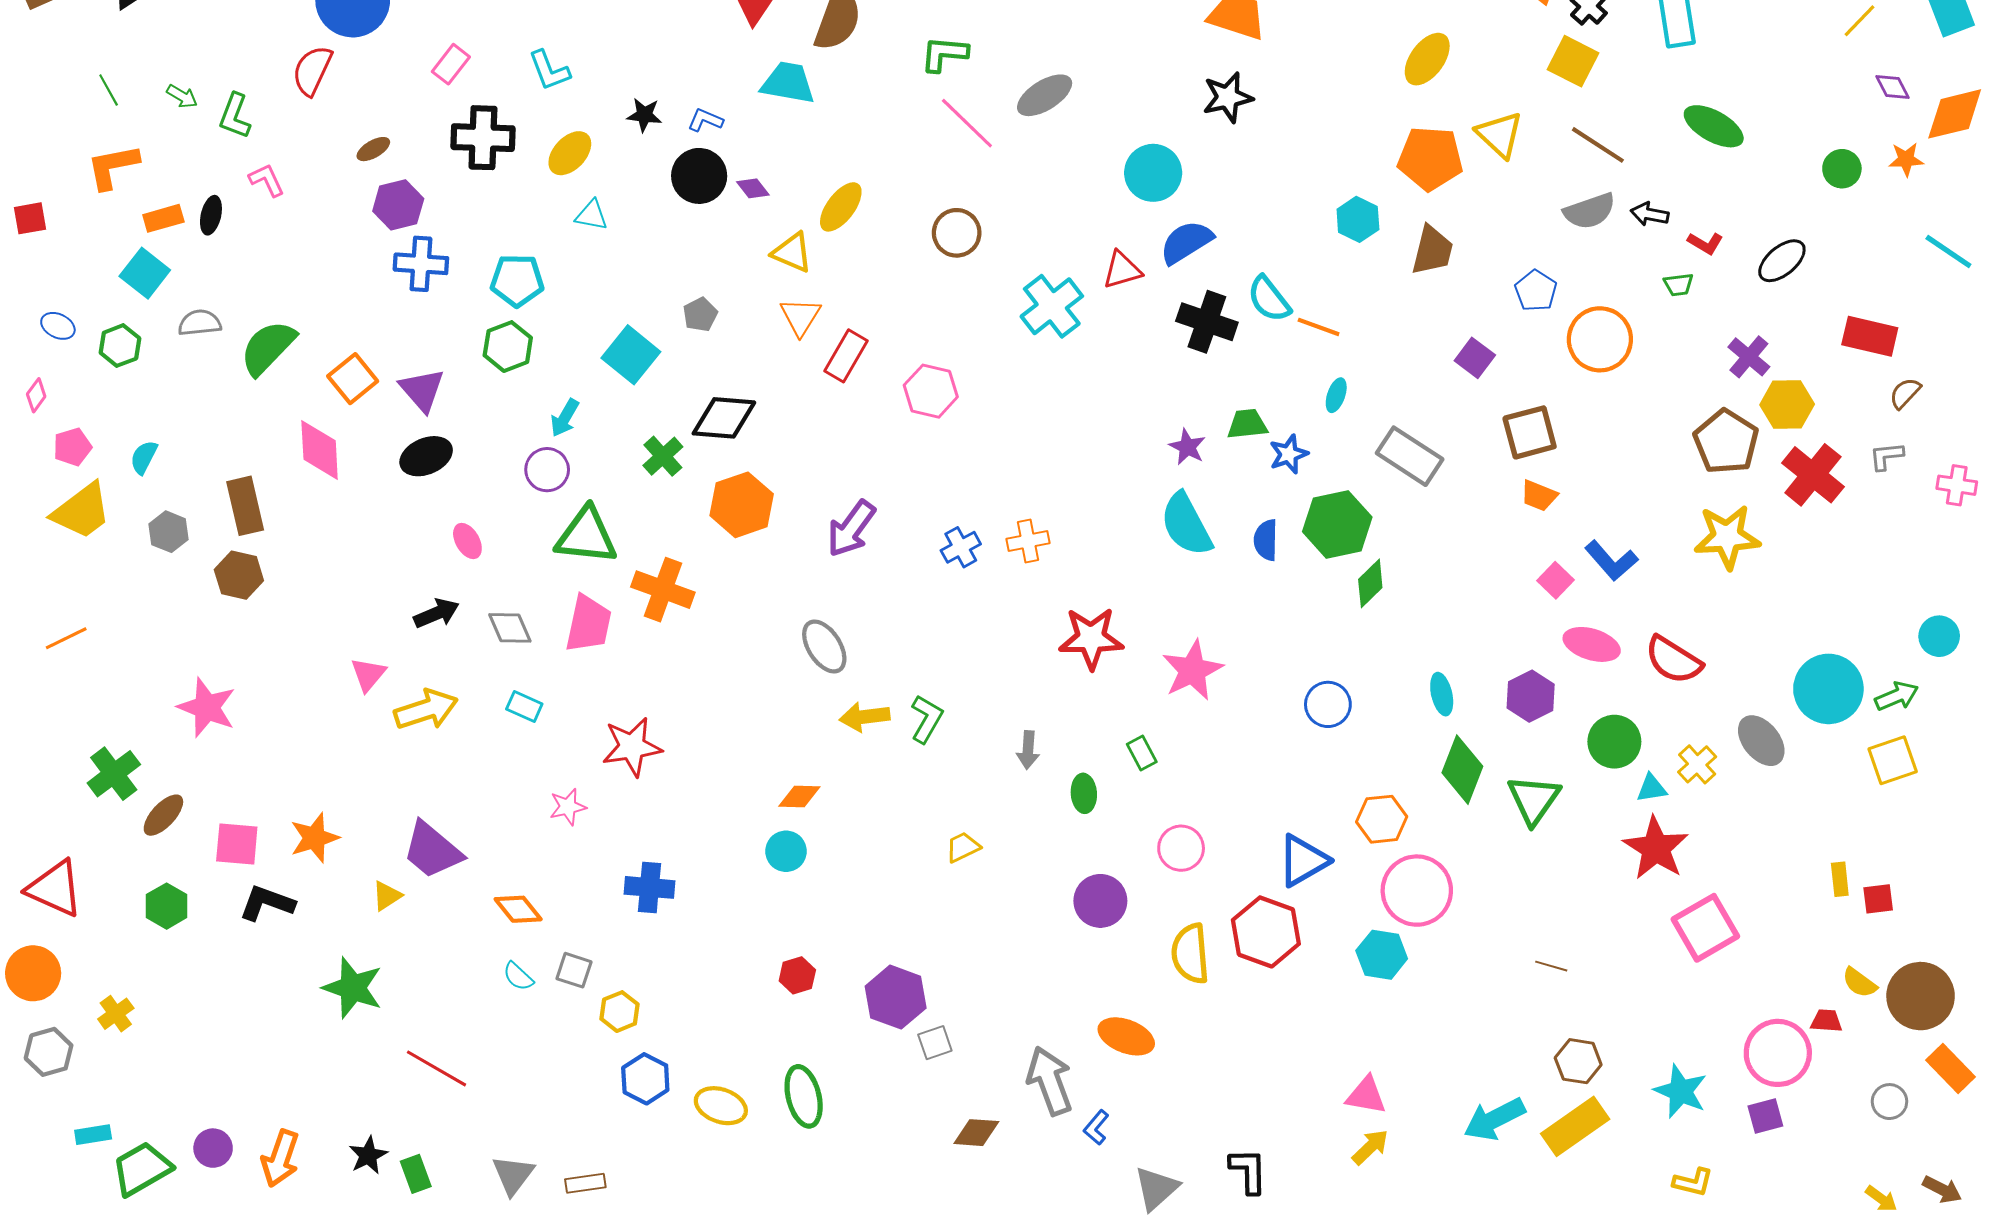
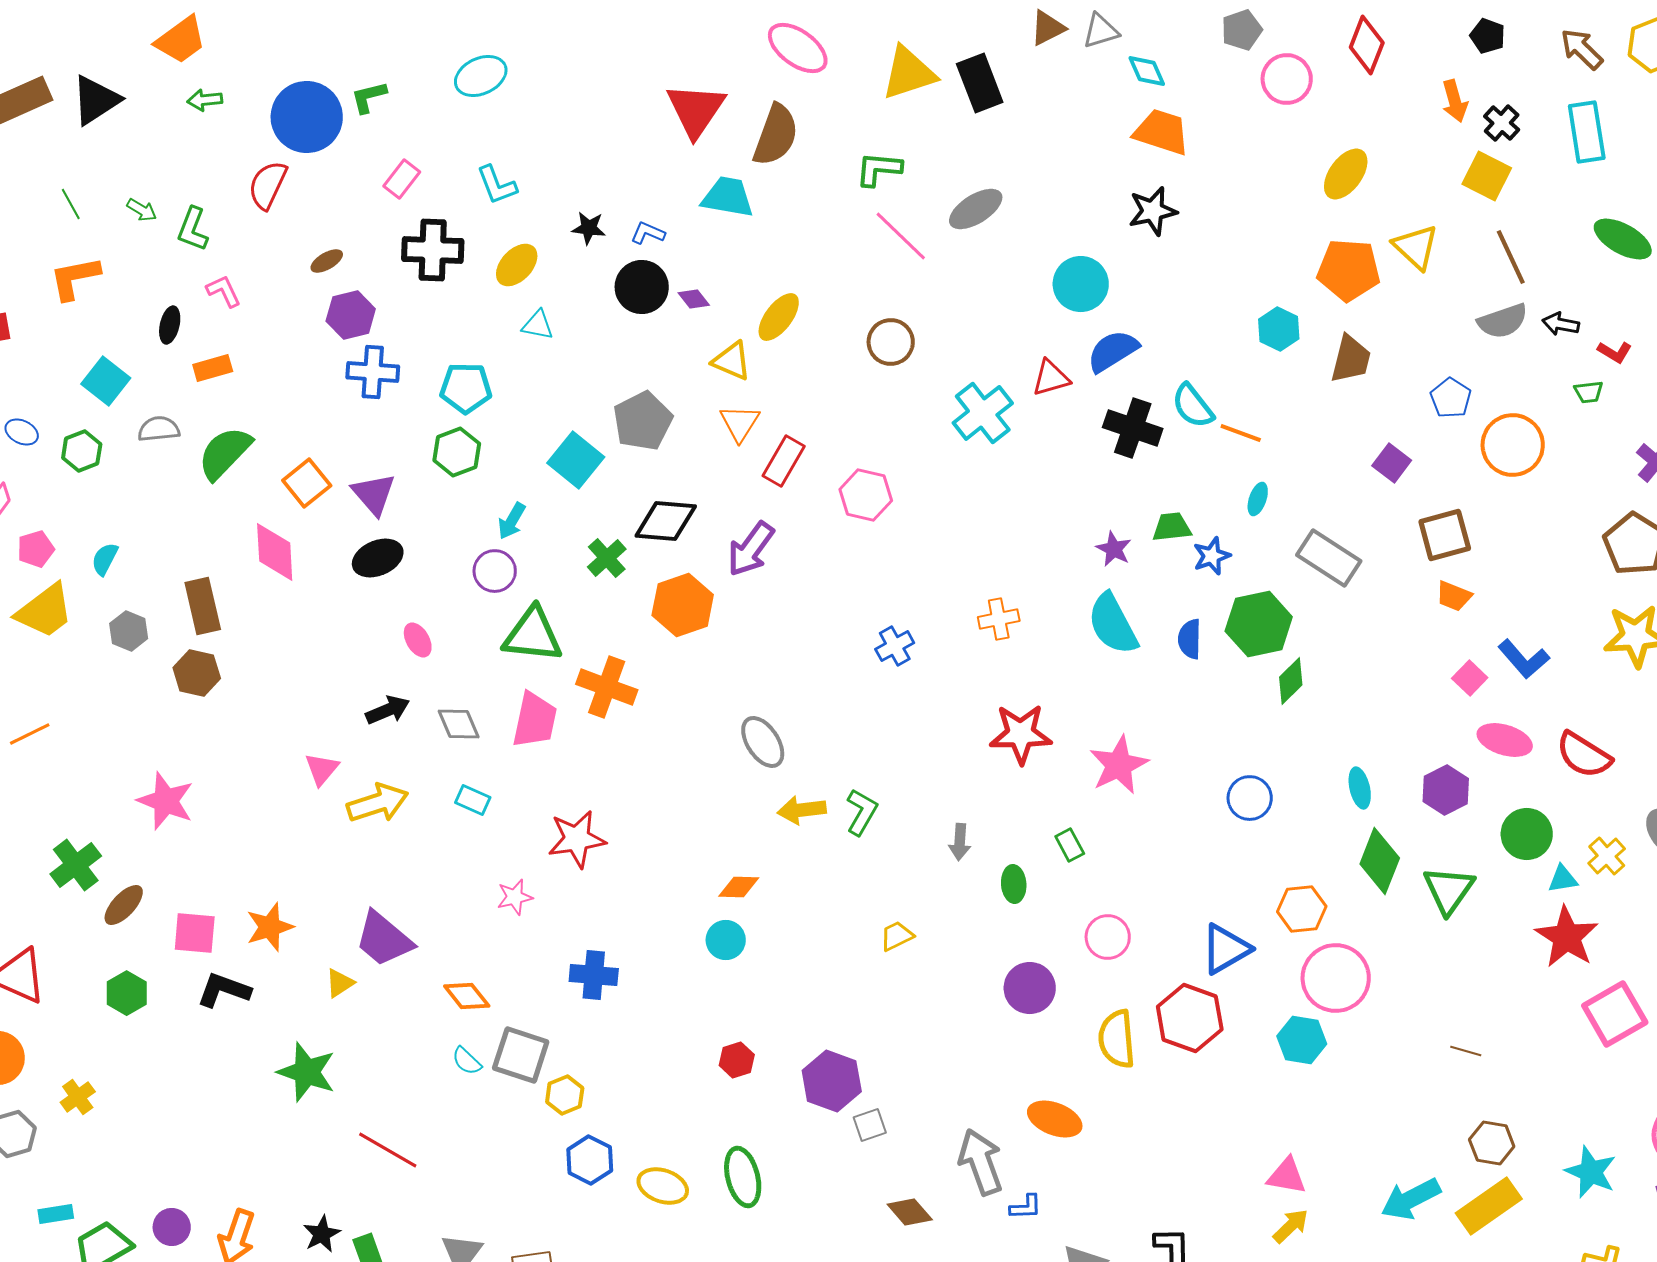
brown line: (1598, 145) -> (1511, 257), turned 32
orange rectangle: (163, 218) -> (213, 368), moved
gray pentagon: (700, 315) -> (643, 421), size x1.8
purple arrow: (851, 529) -> (751, 549), moved
orange cross: (1028, 541) -> (999, 619), moved
gray square: (574, 970) -> (521, 1055), size x1.6
blue L-shape: (1096, 1127) -> (1026, 1207), turned -132
brown diamond: (976, 1133) -> (910, 1212), turned 45

